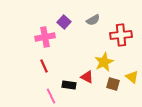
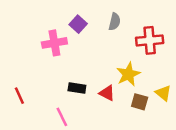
gray semicircle: (93, 20) -> (115, 22), turned -48
red line: (44, 66) -> (19, 96), moved
black rectangle: (69, 85) -> (77, 88), moved

